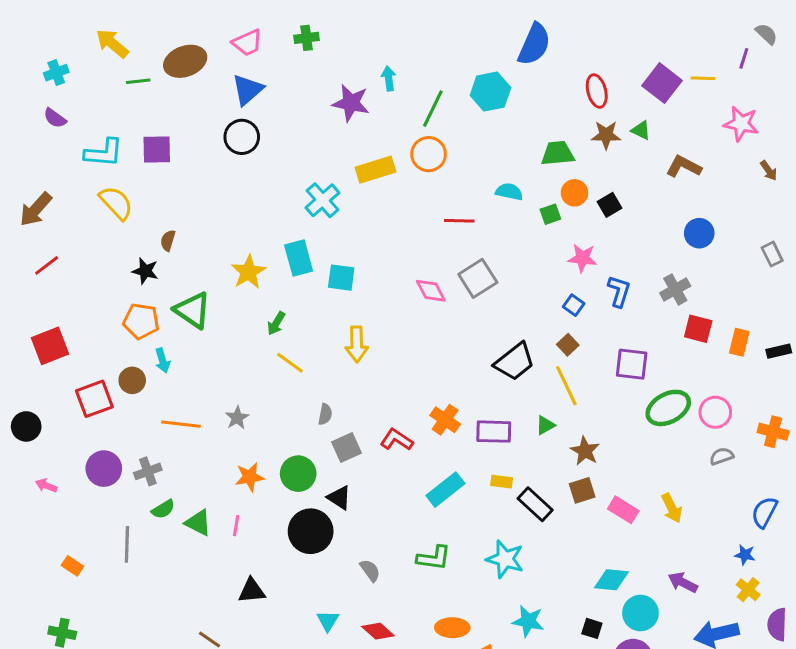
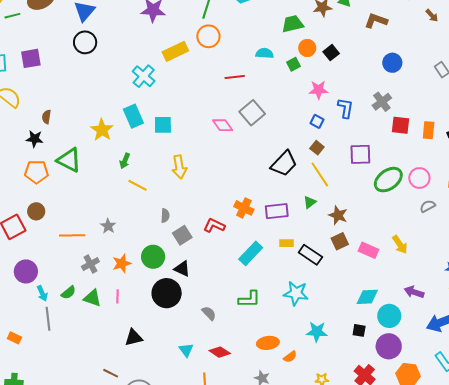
cyan arrow: (162, 360) -> (42, 293), moved
gray cross: (148, 471) -> (90, 264), moved

